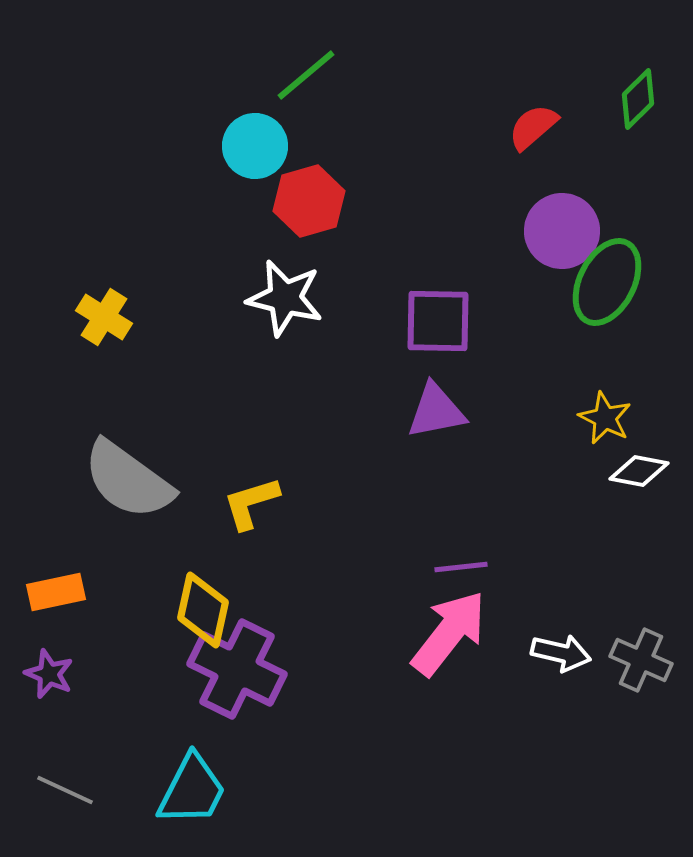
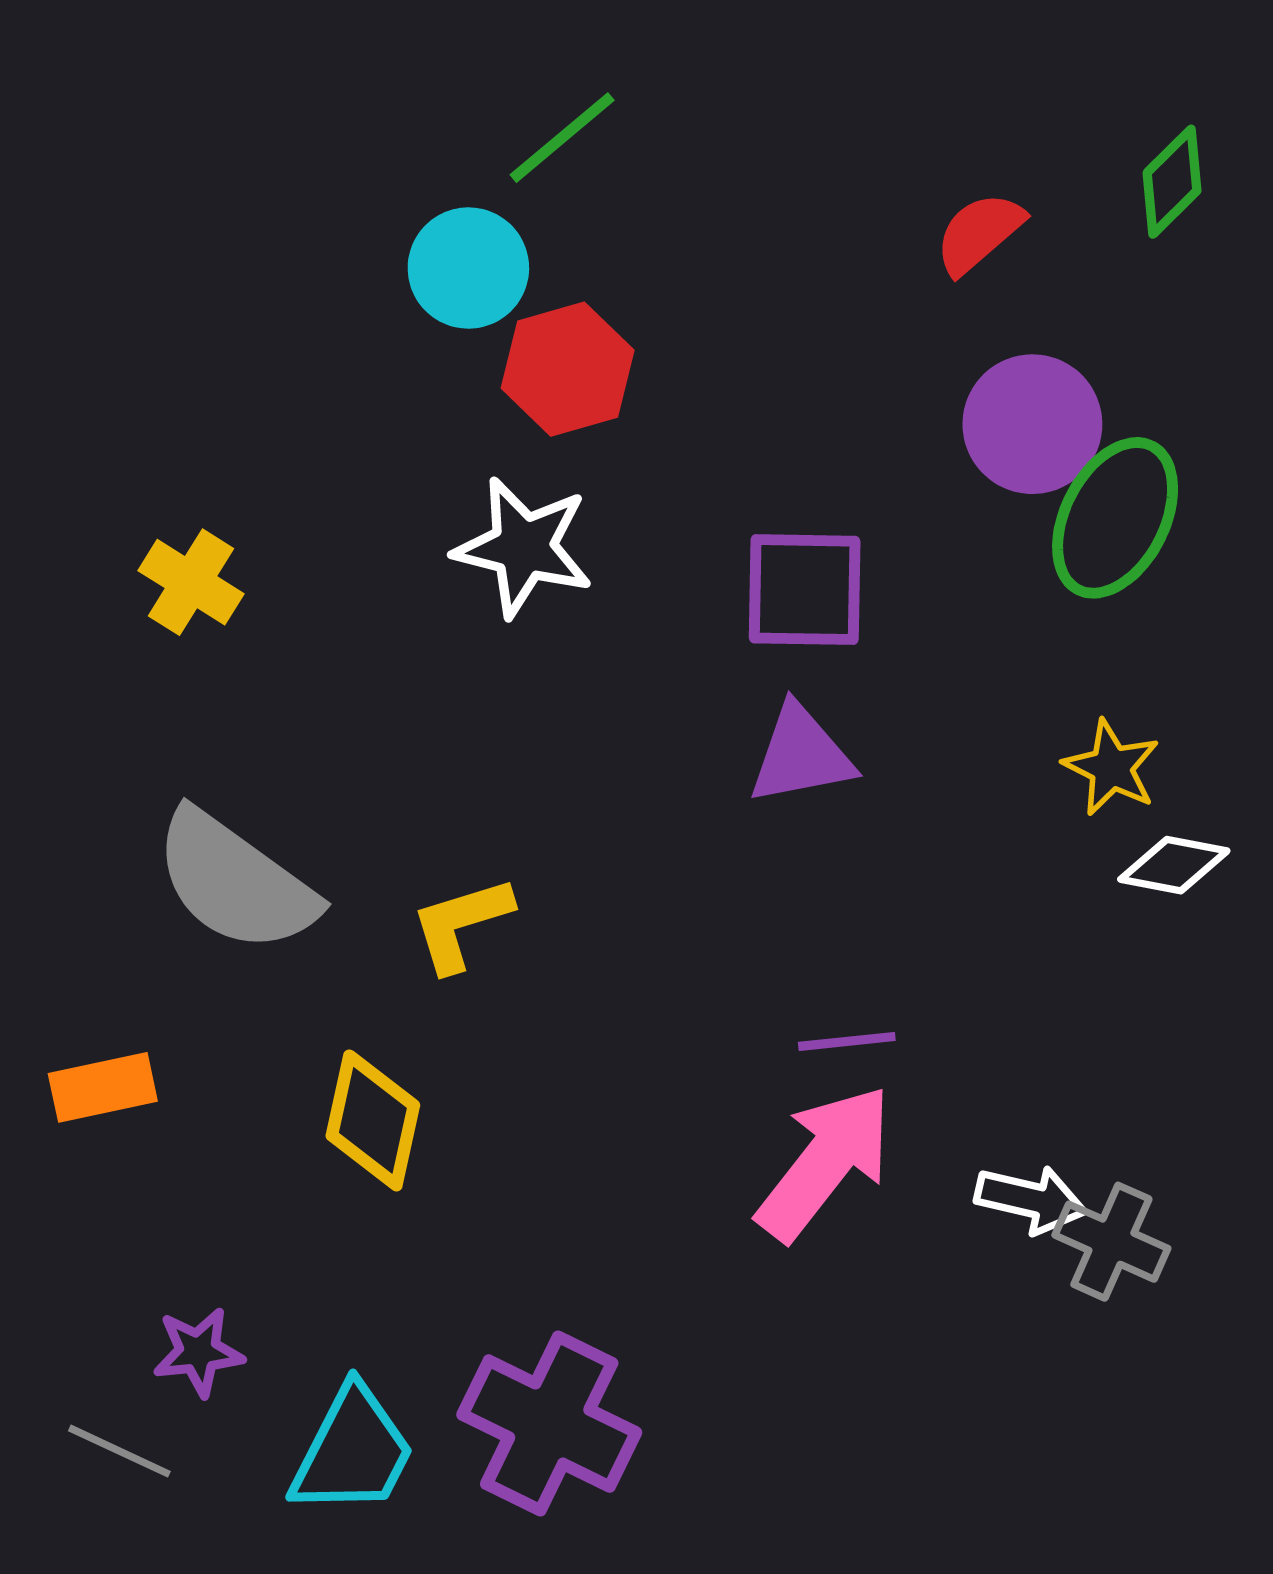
gray cross: (641, 660) -> (1111, 1242), moved
purple cross: (237, 669) -> (549, 1424), moved
purple star: (49, 674) -> (198, 1352), moved, turned -30

